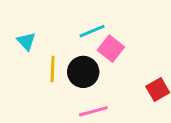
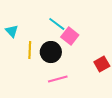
cyan line: (92, 31) -> (57, 24), turned 60

